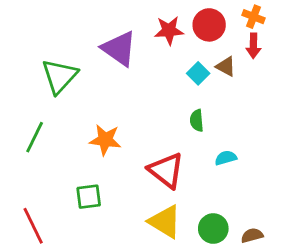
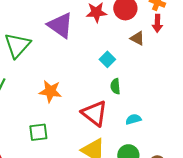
cyan square: (198, 73) -> (107, 59), moved
green semicircle: (197, 120) -> (115, 86), moved
cyan semicircle: (226, 158) -> (133, 119), moved

